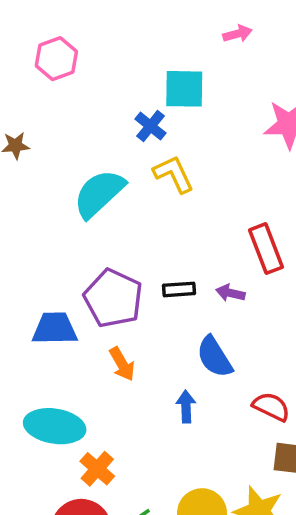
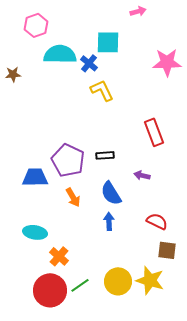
cyan semicircle: (99, 194) -> (60, 54), moved, turned 44
purple arrow: (230, 293) -> (142, 175), moved
blue semicircle: (214, 357) -> (111, 193), moved
cyan ellipse: (55, 426) -> (35, 232), size x0.7

